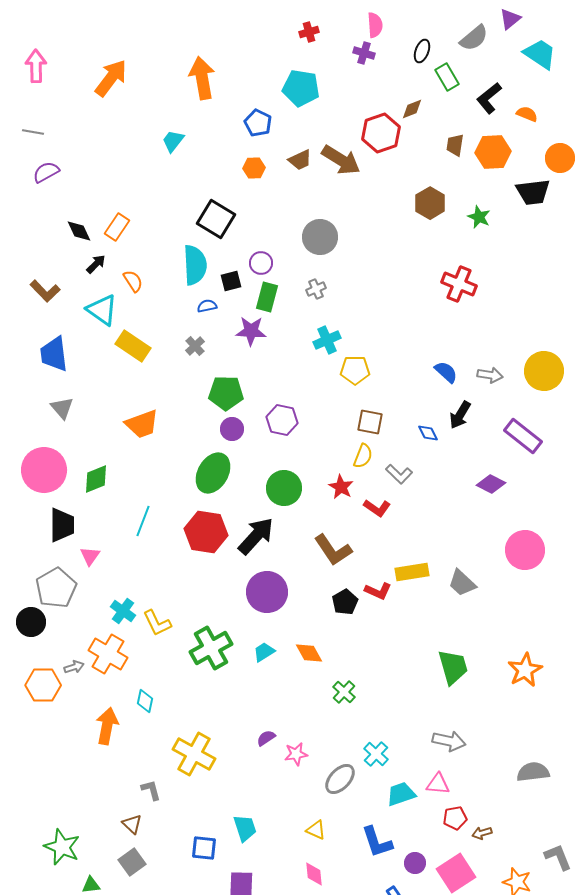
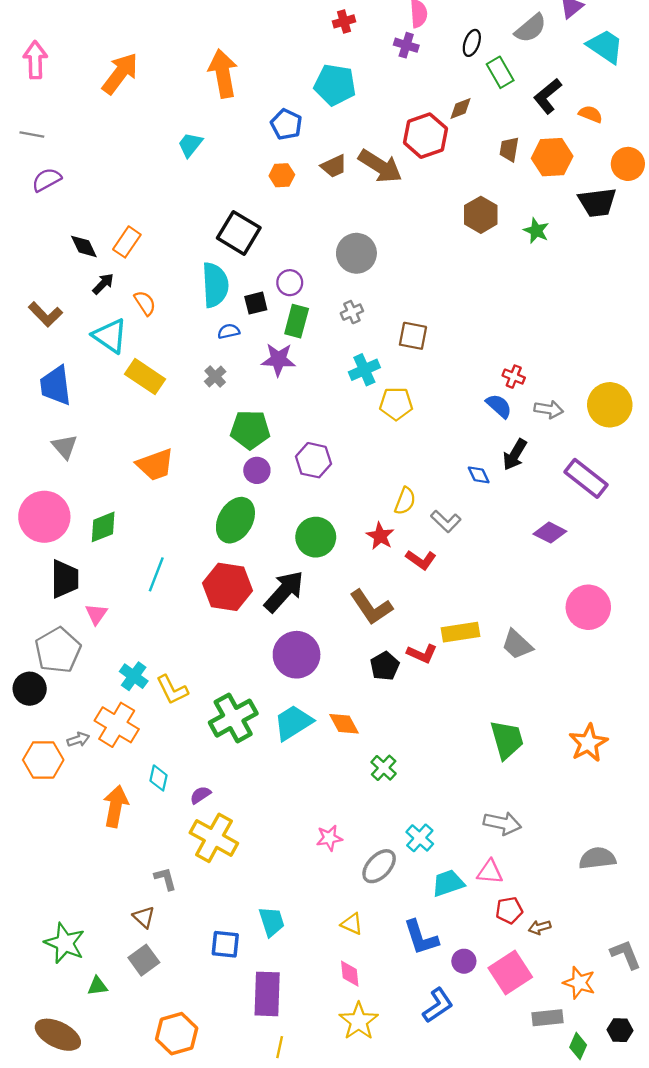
red cross: (459, 284) -> (514, 377), moved, size x0.6
brown square: (370, 422) -> (413, 336), moved
cyan trapezoid: (264, 652) -> (293, 723), size x1.6
purple semicircle: (266, 738) -> (200, 795), moved

